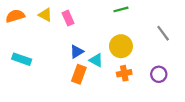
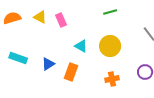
blue triangle: (77, 52) -> (48, 64), moved
cyan triangle: (96, 60) -> (81, 46), moved
orange cross: (124, 73) -> (112, 79), moved

